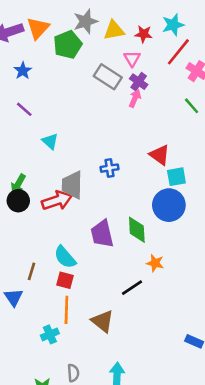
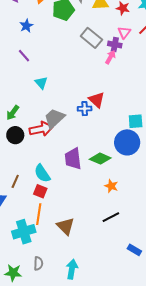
pink triangle: (132, 59) -> (124, 32), moved
purple cross: (139, 82) -> (115, 45), turned -32
red triangle: (160, 155) -> (97, 100), moved
gray trapezoid: (72, 185) -> (54, 118), turned 40
black circle: (18, 201) -> (15, 135), moved
green diamond: (137, 230) -> (100, 159), turned -70
black line: (132, 288) -> (111, 217), moved
cyan cross: (50, 334) -> (24, 232), size x1.6

